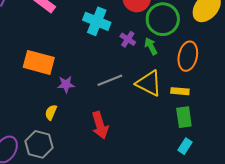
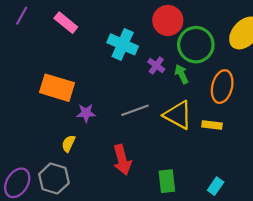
green rectangle: (184, 117) -> (167, 181), moved

